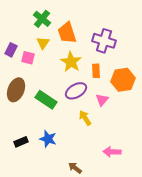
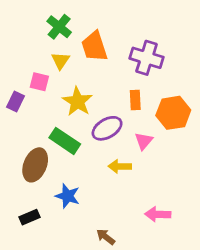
purple rectangle: (11, 50) -> (15, 101), moved
yellow star: (71, 62) -> (77, 101), moved
brown ellipse: (16, 90) -> (35, 165), moved
yellow arrow: (85, 118) -> (120, 166), turned -56
black rectangle: (21, 142) -> (30, 217), moved

